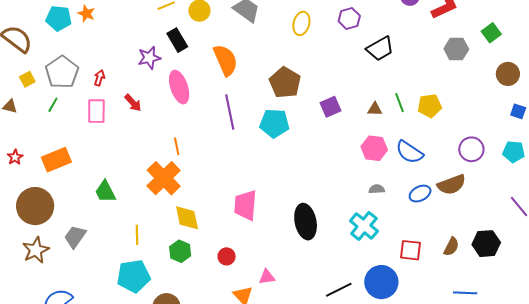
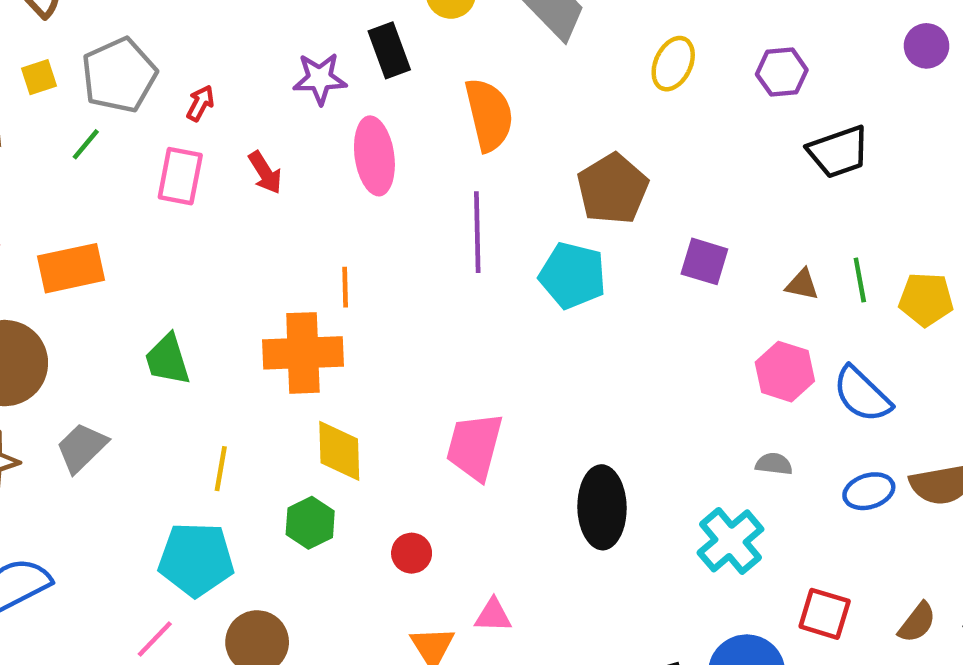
purple square: (331, 107) -> (704, 261), turned 30
orange cross: (164, 178) -> (303, 353), turned 32

